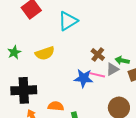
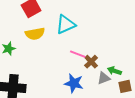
yellow semicircle: (45, 53) -> (35, 34), moved
pink line: (97, 75) -> (78, 54), moved

